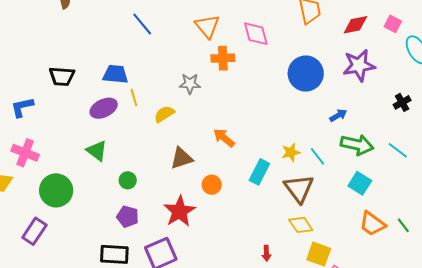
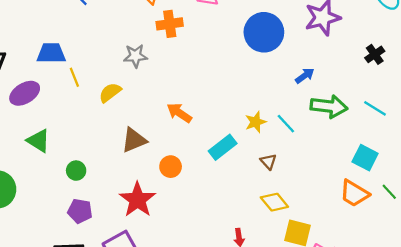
purple ellipse: (104, 108) -> (25, 93), moved
cyan rectangle: (259, 172) -> (223, 147), turned 30
cyan square: (360, 183) -> (365, 158), moved
brown triangle: (299, 188) -> (268, 162), size x0.5

